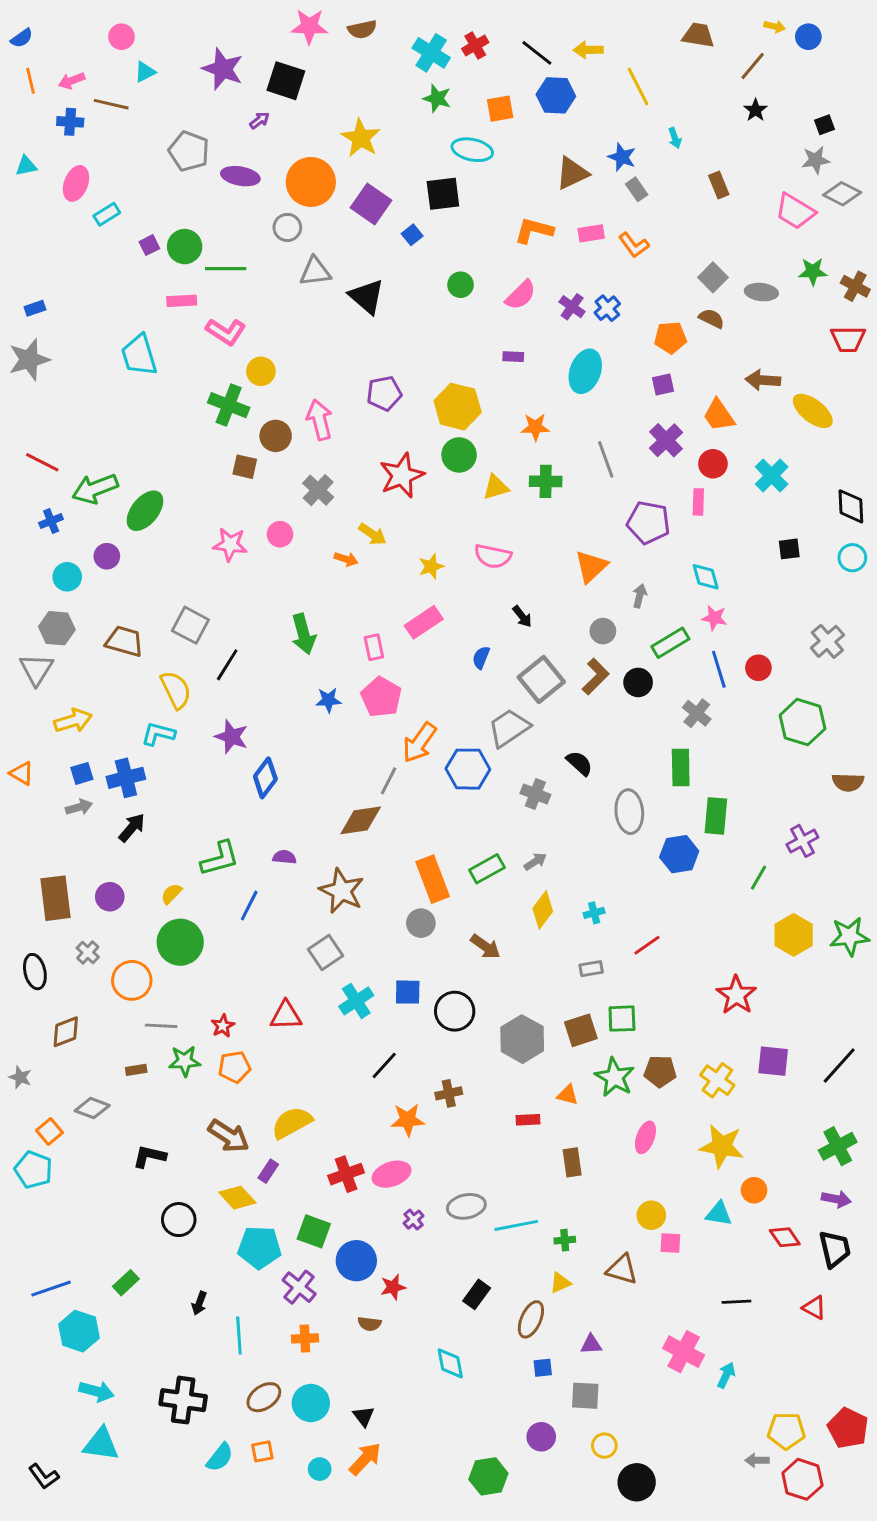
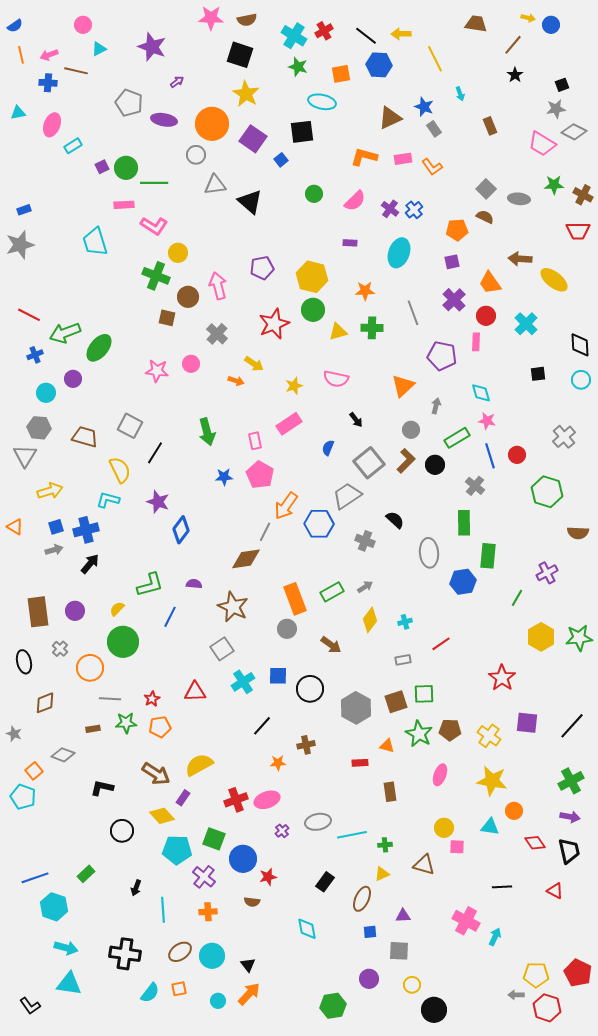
black square: (286, 81) -> (240, 55), moved
orange star: (408, 1120) -> (278, 763), size x0.7

